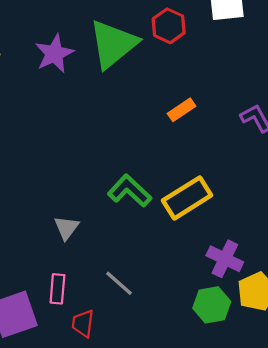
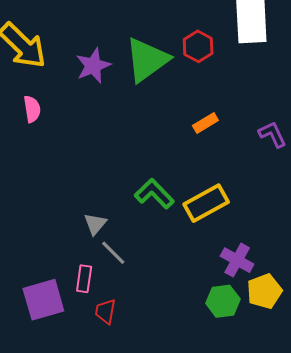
gray line: (119, 283) -> (113, 253), moved

